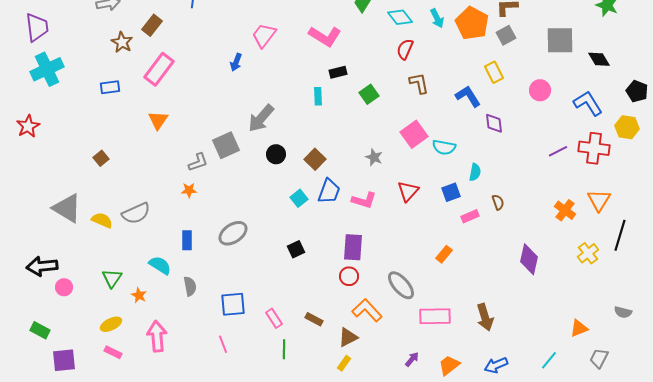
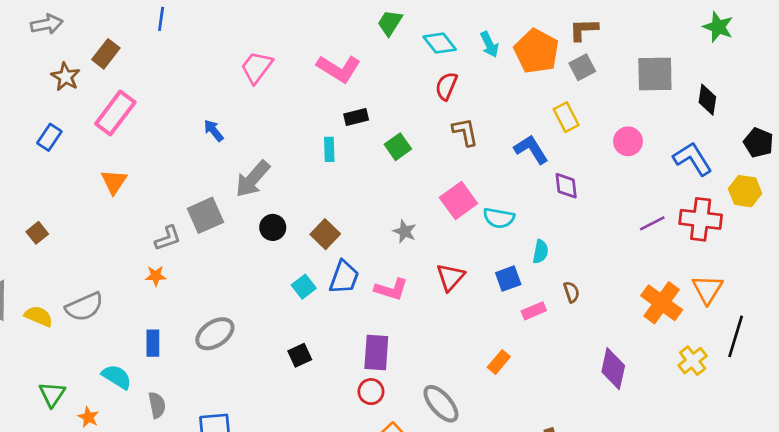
black diamond: (599, 59) -> (707, 100), turned 40
blue arrow: (236, 62) -> (214, 131), moved, turned 120
blue rectangle: (110, 87) -> (49, 137), turned -48
orange cross: (565, 210) -> (662, 303), size x1.4

